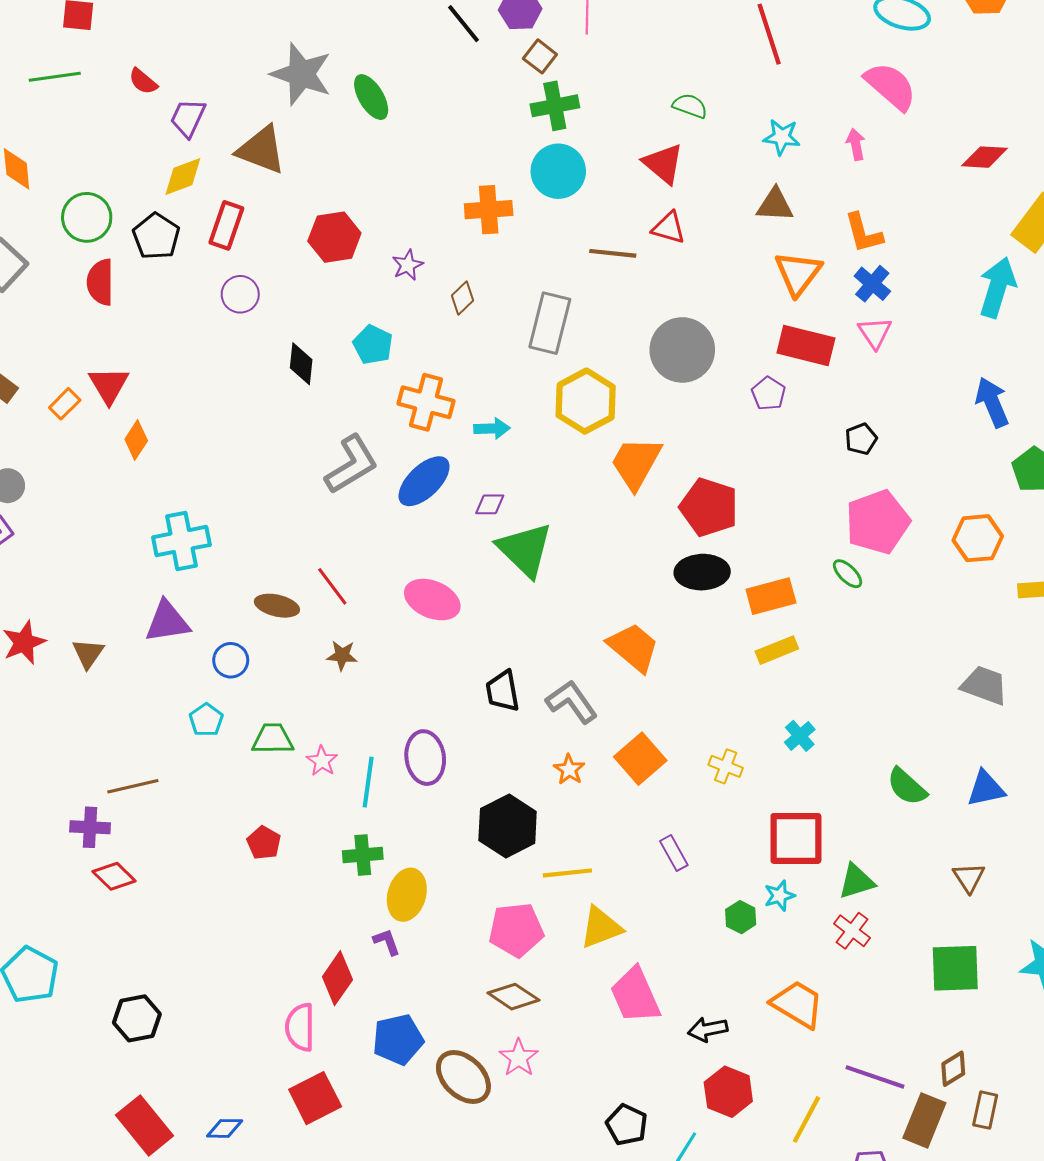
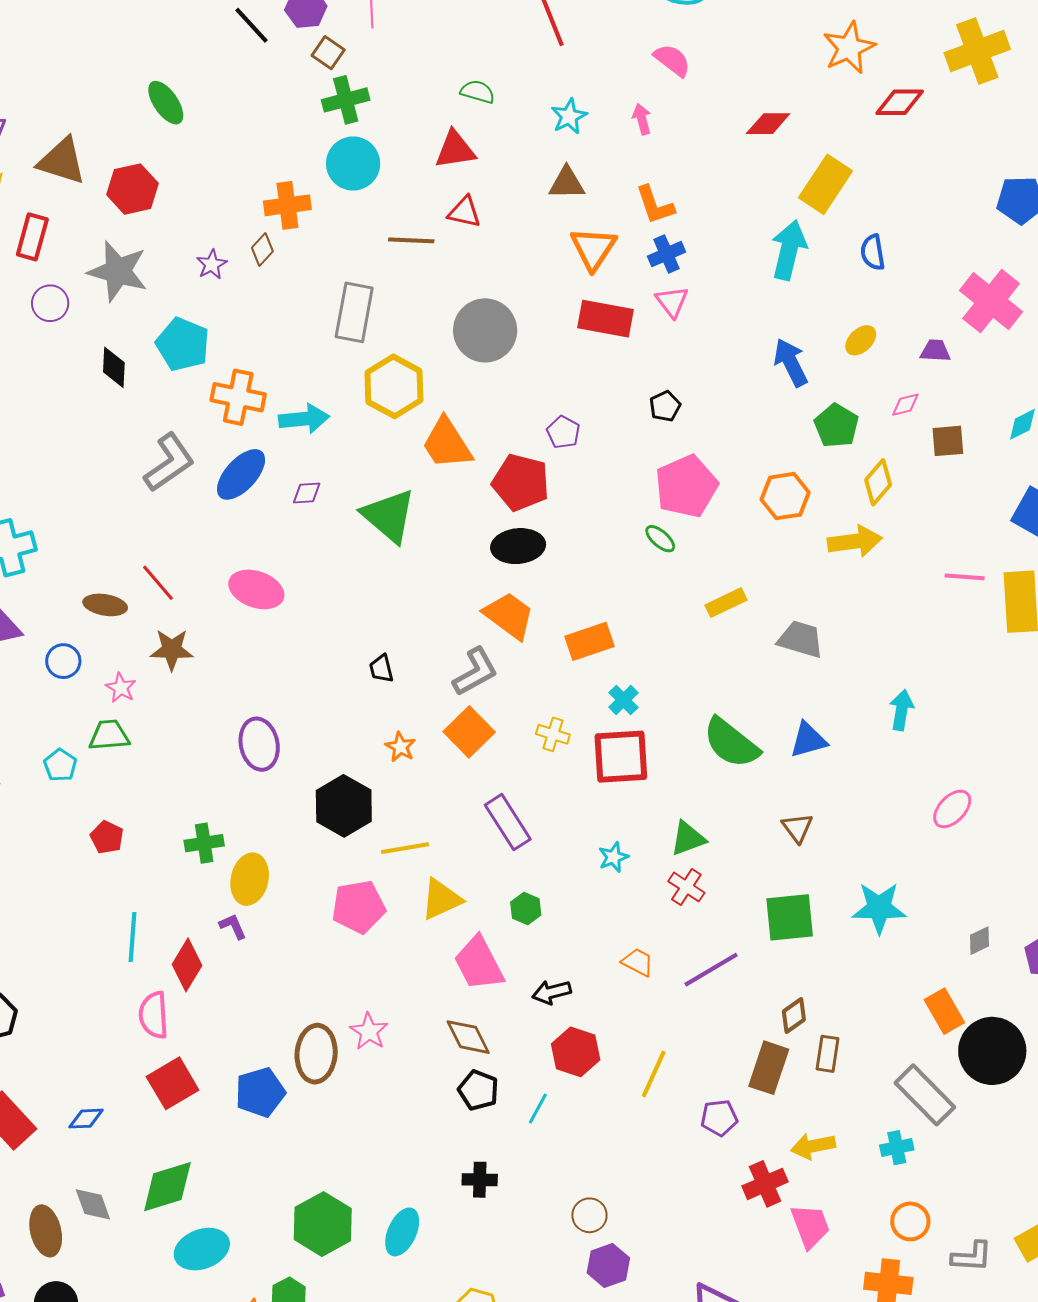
gray star: (301, 74) -> (118, 271), moved
pink semicircle: (891, 86) -> (672, 60), size x0.7
cyan star: (782, 137) -> (569, 116), turned -30
red triangle: (663, 164) -> (455, 150), turned -45
red hexagon: (334, 237) -> (133, 189), moved
blue cross: (872, 284) -> (667, 254), turned 30
brown diamond: (463, 298) -> (262, 250), moved
cyan pentagon: (373, 345) -> (183, 344), size x1.4
purple pentagon: (769, 394) -> (563, 432), moved
cyan arrow: (492, 429) -> (304, 419), size x1.4
orange trapezoid: (636, 463) -> (447, 444), turned -58
green triangle: (525, 550) -> (389, 516), moved
orange rectangle: (771, 596) -> (590, 641), moved
orange trapezoid: (633, 647) -> (509, 616), moved
yellow rectangle: (777, 650) -> (726, 603), moved
brown star: (342, 655) -> (172, 650), size x1.4
black trapezoid: (503, 691) -> (381, 669), moved, size x0.7
gray L-shape: (572, 702) -> (475, 672), moved, turned 100
cyan pentagon: (206, 720) -> (60, 765), moved
pink star: (322, 761) -> (121, 688), moved
cyan line: (368, 782) -> (132, 937), moved
green semicircle: (907, 787) -> (731, 743), size x1.4
red square: (796, 838) -> (621, 757), moved
purple rectangle: (674, 853) -> (508, 822), size x1.6
green hexagon: (741, 917) -> (526, 909), moved
brown diamond: (513, 997) -> (468, 1037), moved, turned 33
orange trapezoid: (797, 1004) -> (638, 962), size x0.6
blue pentagon: (398, 1039) -> (260, 1092), moved
brown ellipse: (463, 1077) -> (316, 1054), turned 54
purple line: (875, 1077) -> (711, 970), moved, turned -46

